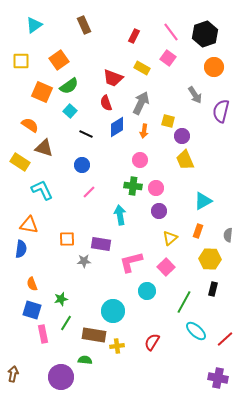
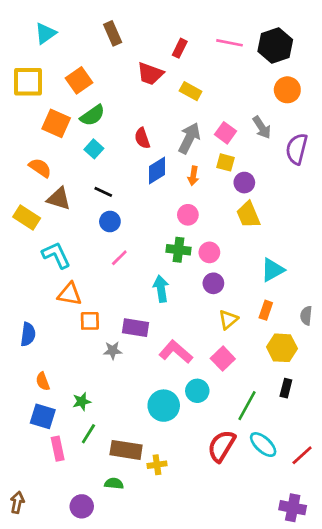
pink line: (171, 32) -> (230, 43), turned -42
pink square: (168, 58) -> (225, 133), moved
yellow square: (21, 61) -> (28, 82), size x1.4
red trapezoid: (113, 78) -> (150, 74), moved
black line: (86, 134) -> (103, 192), moved
orange triangle: (29, 225) -> (70, 294), moved
pink L-shape: (131, 262) -> (176, 352), turned 55
cyan circle: (113, 311) -> (164, 406), moved
red semicircle: (152, 342) -> (221, 446), moved, size x1.4
purple circle: (61, 377) -> (82, 506), size x0.7

